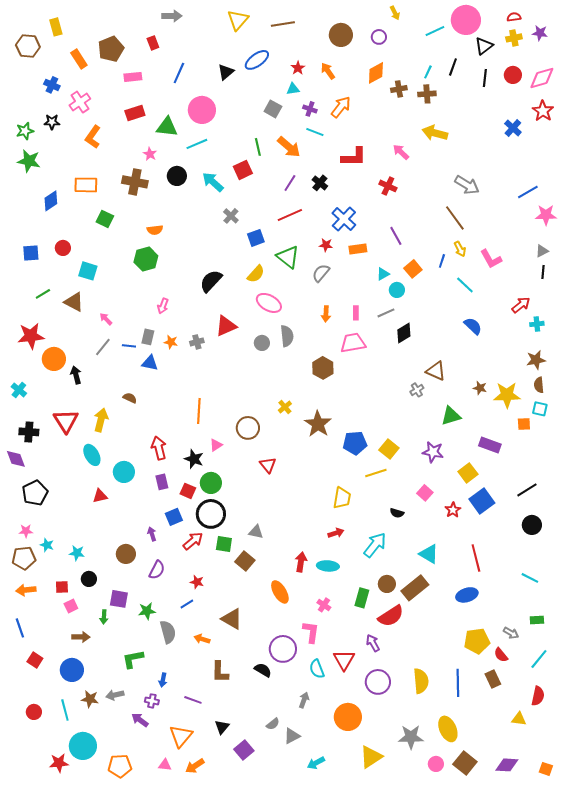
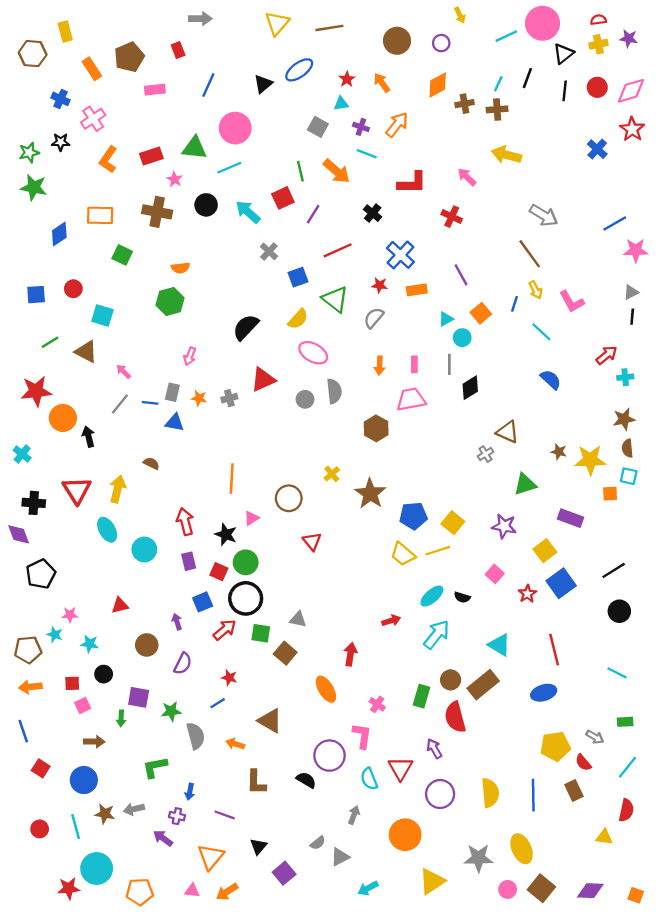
red rectangle: (135, 113) -> (151, 156), moved
purple line: (290, 183) -> (313, 214), moved
gray line: (386, 313) -> (449, 364), turned -66
red triangle: (100, 496) -> (120, 605), moved
yellow trapezoid: (342, 498) -> (403, 554), moved, turned 120
pink star: (26, 531) -> (70, 615), moved
cyan ellipse: (328, 566) -> (432, 596), moved, turned -45
red semicircle: (391, 616) -> (455, 717), turned 108

